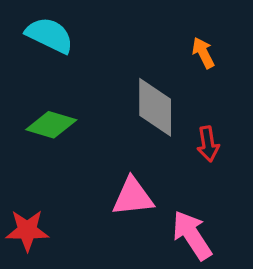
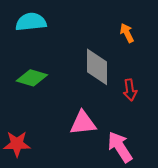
cyan semicircle: (50, 35) -> (31, 22), turned -32

